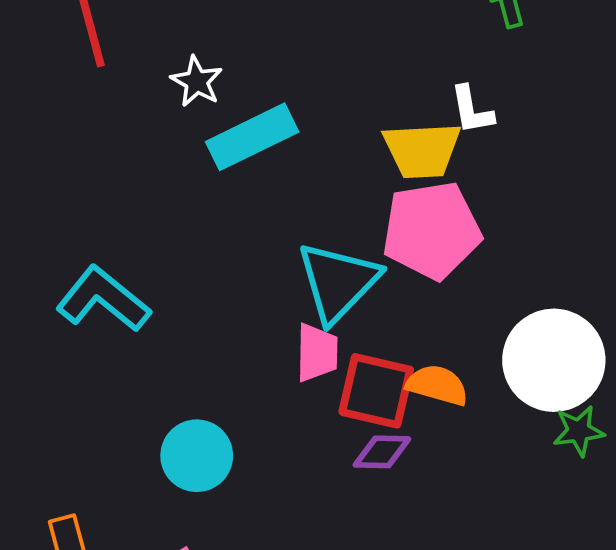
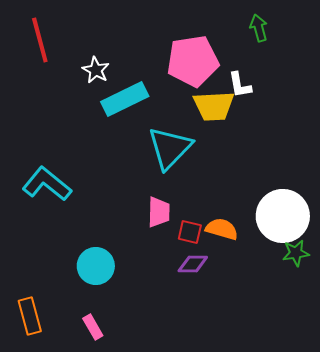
pink pentagon: (432, 230) -> (193, 61), moved
cyan triangle: (338, 282) -> (170, 148), moved
red square: (376, 391) -> (190, 232), size x0.6

